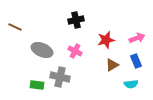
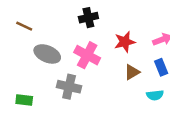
brown line: (15, 27) -> (24, 26), moved
pink cross: (75, 51) -> (87, 55), size x1.5
green rectangle: (37, 85) -> (24, 100), moved

